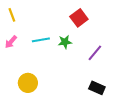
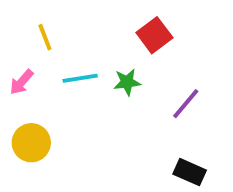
yellow line: (12, 15) -> (45, 37), moved
yellow circle: (28, 83) -> (31, 143), moved

